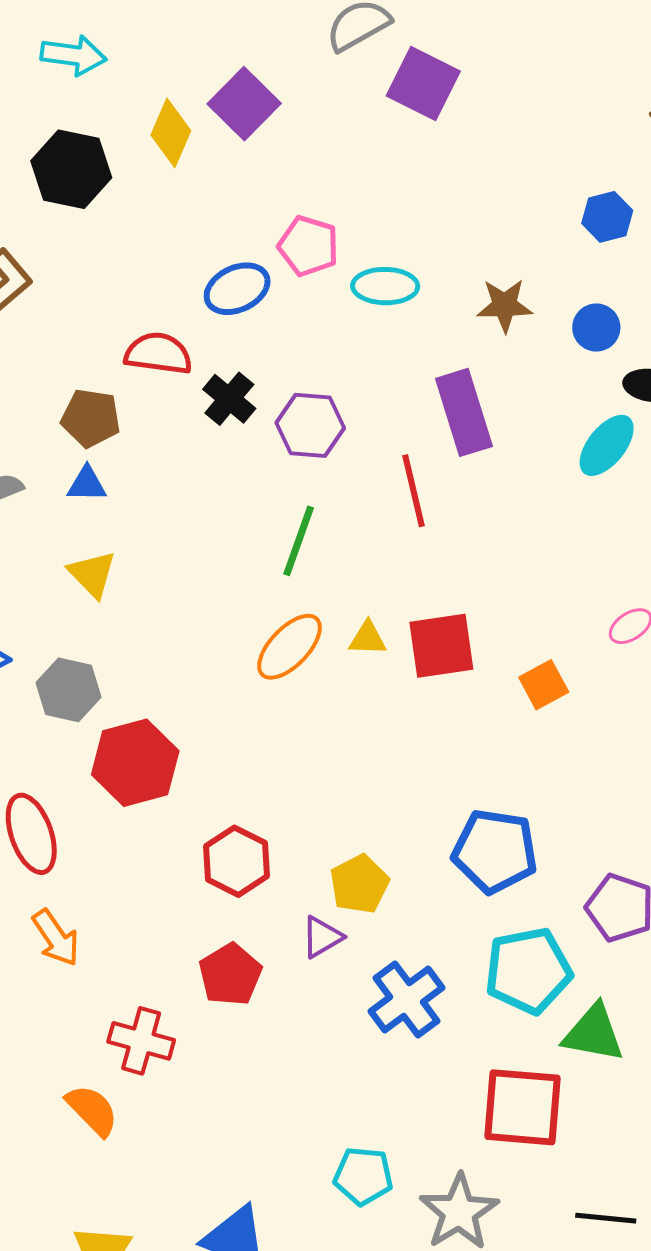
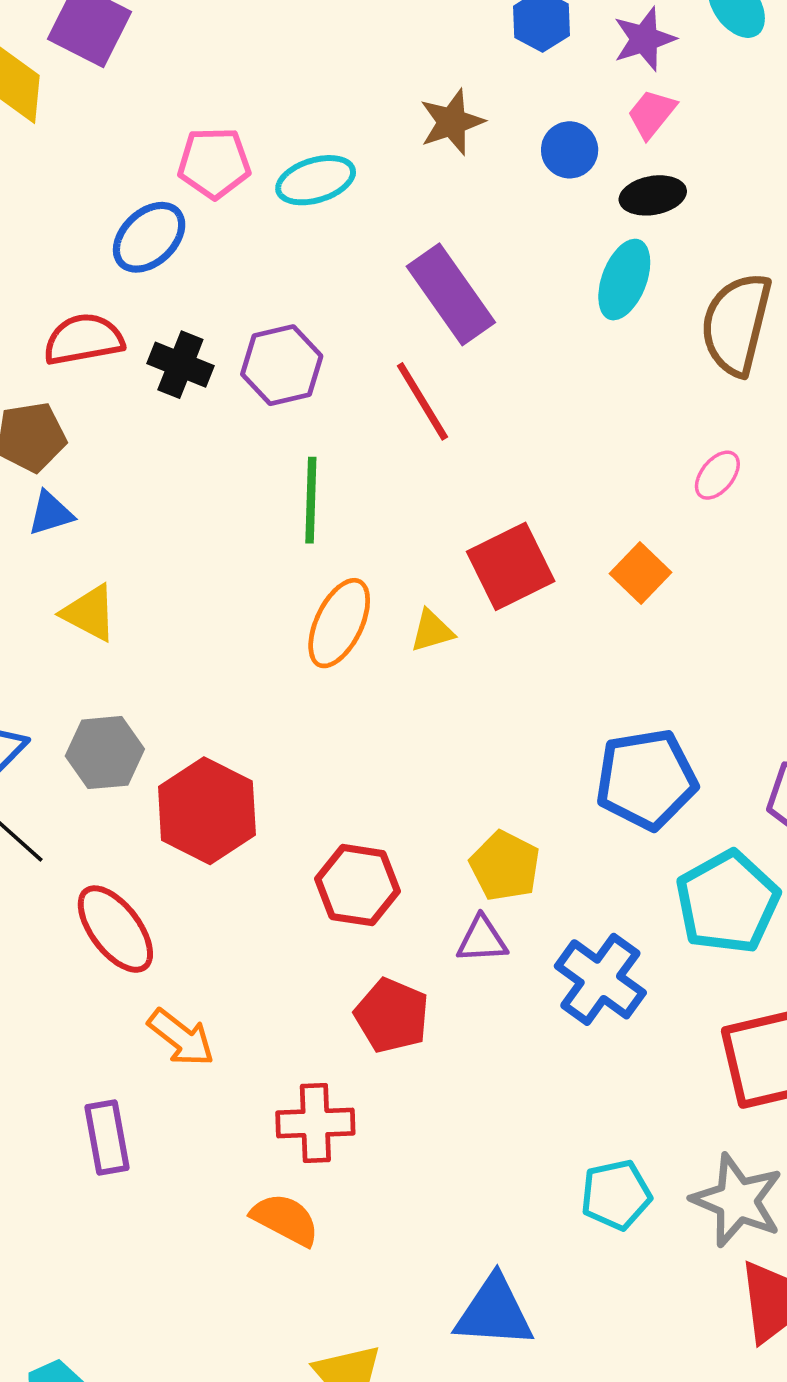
brown star: (505, 305) -> (452, 122), moved
yellow triangle: (368, 638) -> (432, 631), moved
purple triangle: (322, 937) -> (482, 940), turned 45

